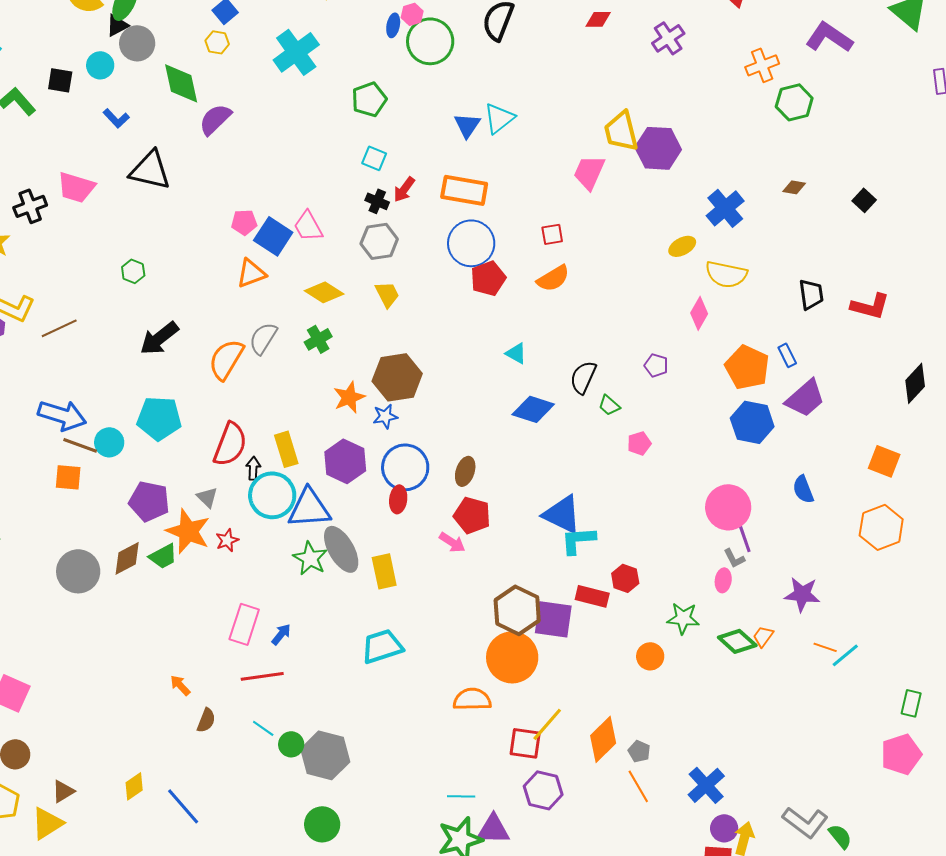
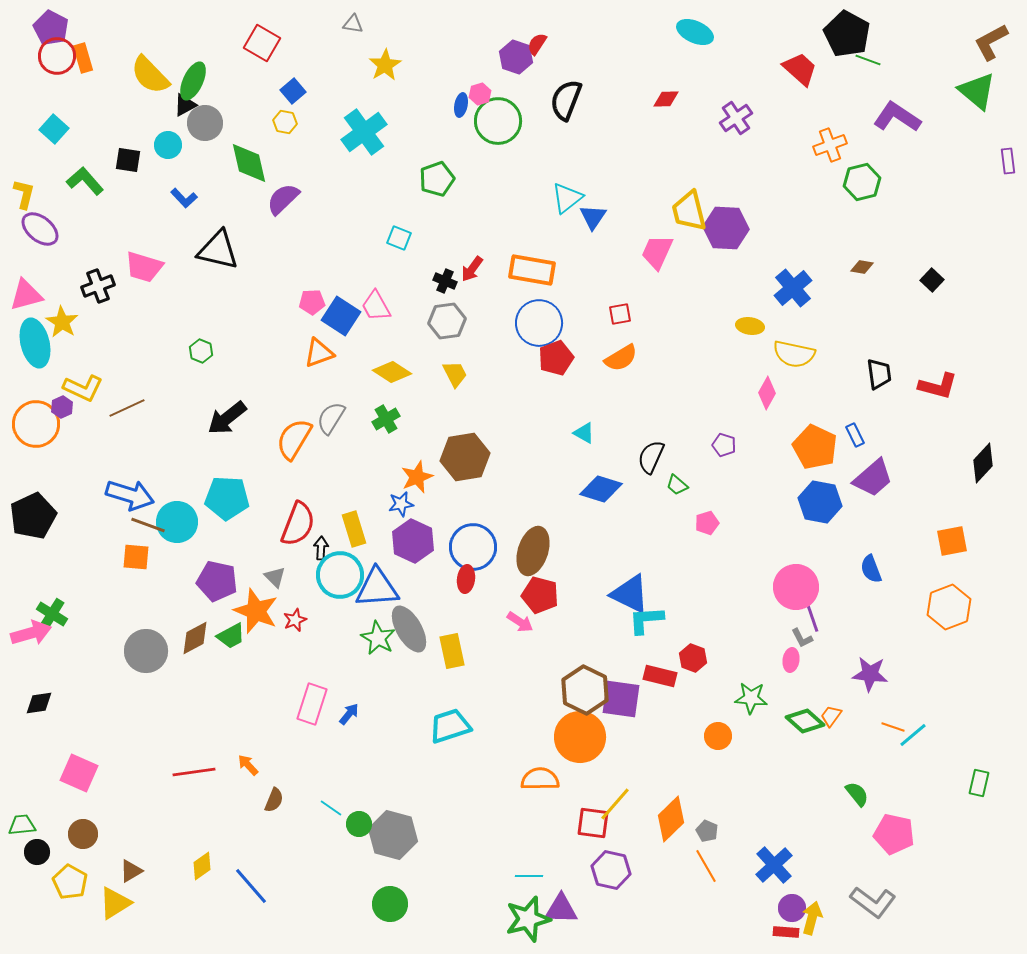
blue triangle: (467, 125) -> (593, 217), moved
cyan square: (374, 158) -> (399, 238), moved
yellow ellipse: (682, 246) -> (750, 326), turned 36
blue star: (385, 416) -> (401, 504), moved
cyan circle: (109, 442) -> (177, 522), size x1.4
orange square: (884, 461) -> (952, 541), turned -32
brown ellipse: (465, 471) -> (533, 551), size x1.6
red line: (262, 676) -> (194, 772), moved
pink pentagon: (901, 754) -> (894, 834), moved, turned 30
green semicircle: (840, 836) -> (857, 794), moved

